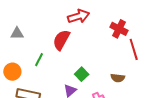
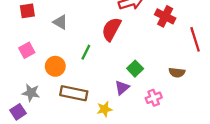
red cross: (119, 29) -> (165, 16), moved
gray triangle: (17, 33) -> (60, 22), turned 32

